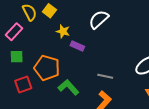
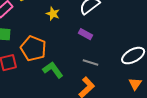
purple rectangle: (77, 46) -> (86, 34), moved

